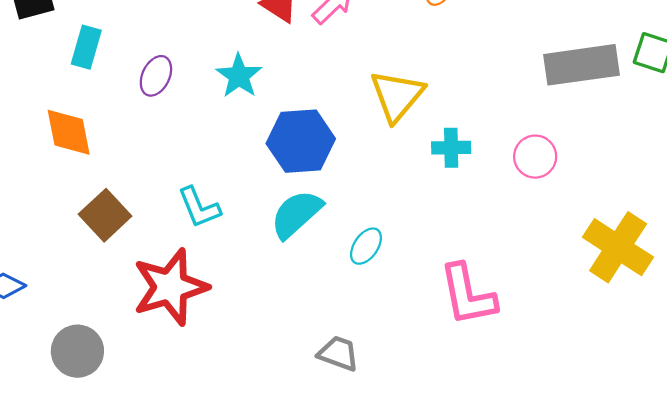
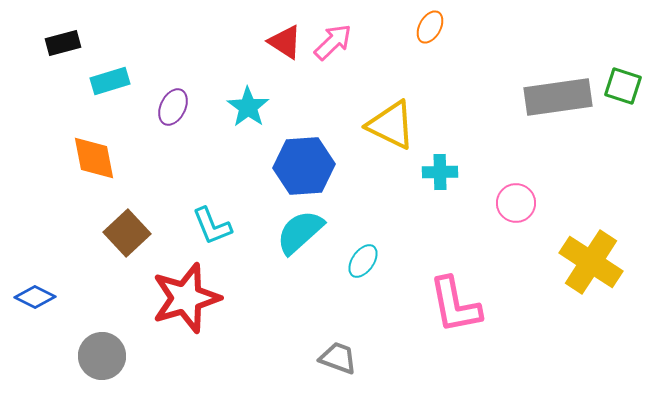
cyan rectangle: (86, 47) -> (110, 81), turned 57
yellow triangle: (397, 96) -> (391, 125), turned -44
pink circle: (535, 157) -> (516, 203), moved

